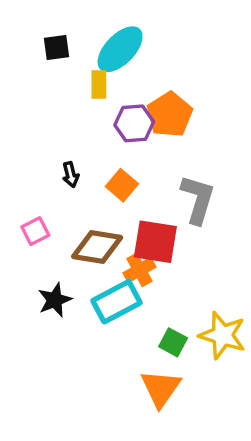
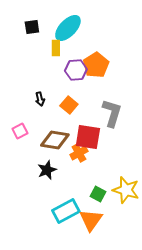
black star: (55, 300) -> (47, 170), moved
cyan rectangle: (117, 302) -> (66, 211), moved

